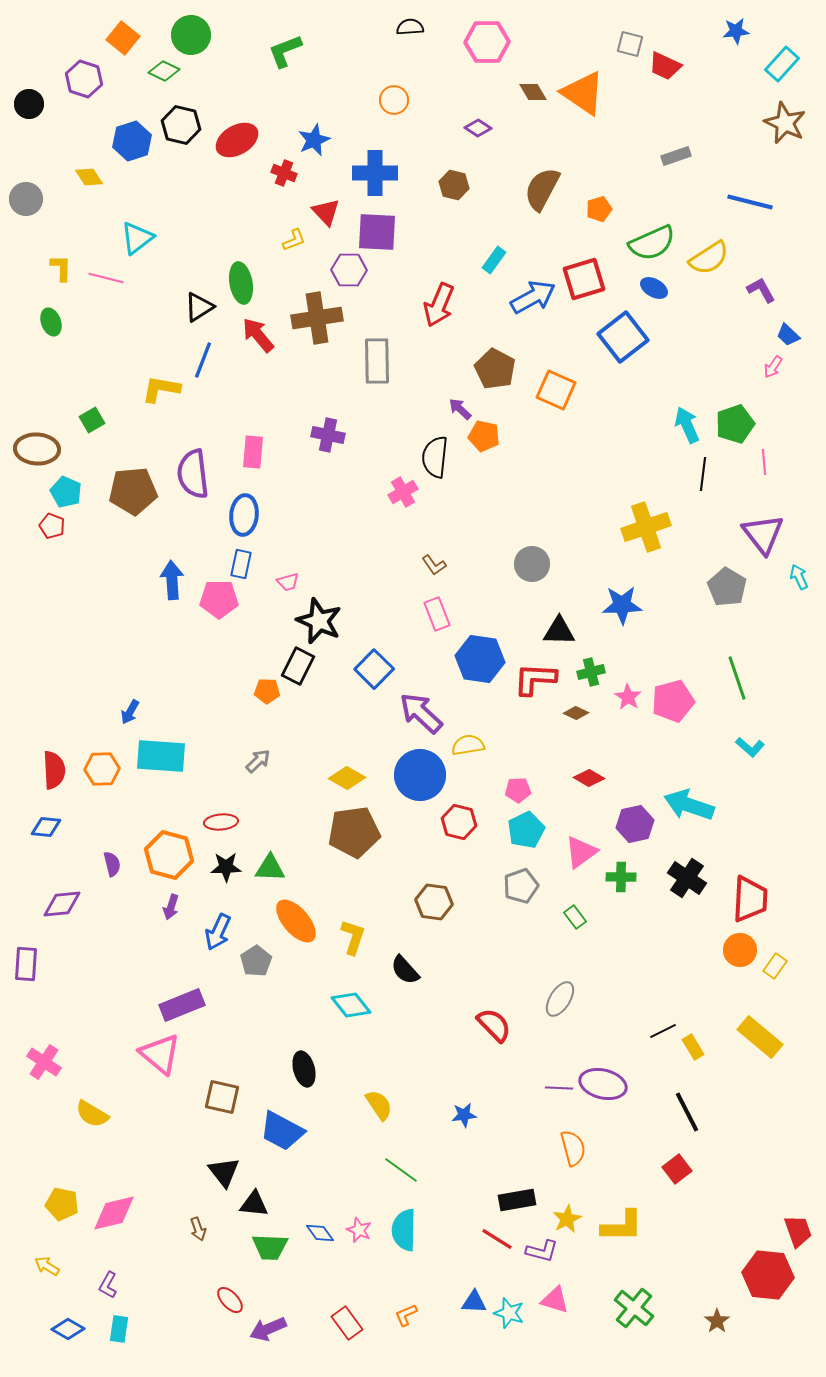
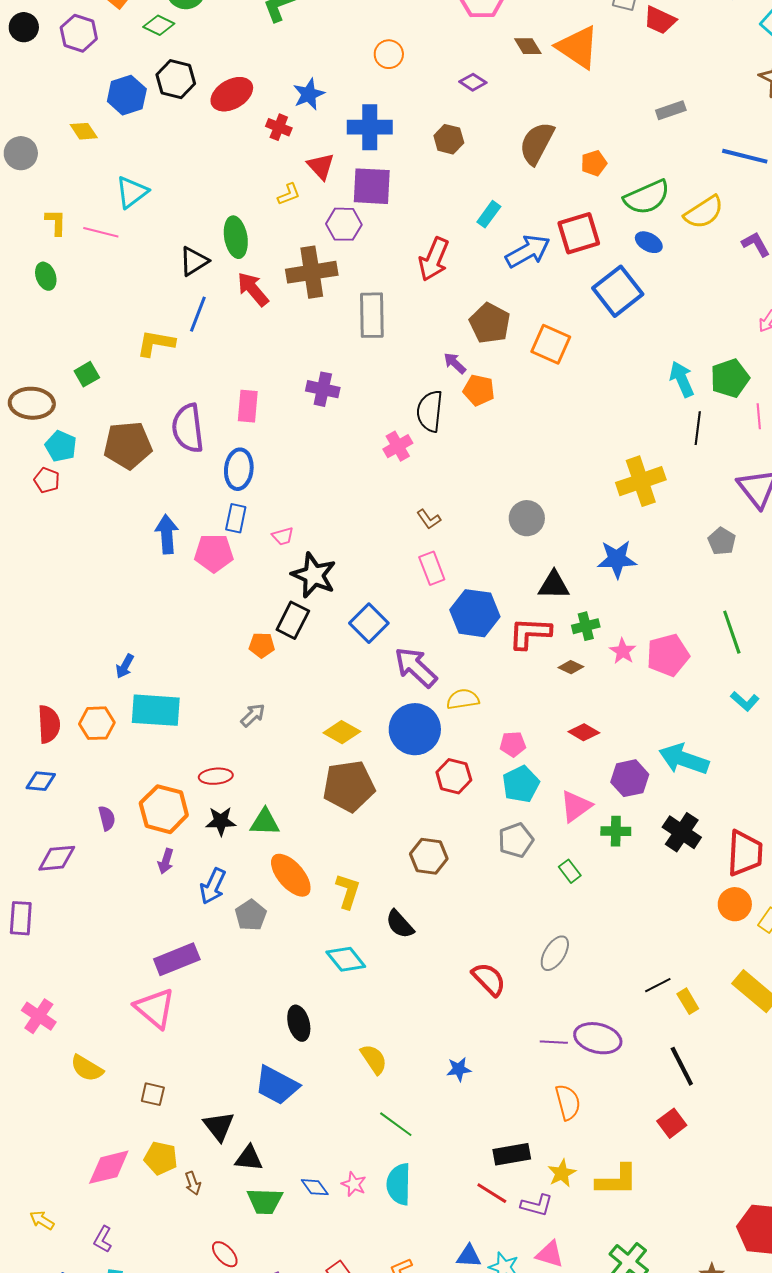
black circle: (29, 104) -> (24, 27), moved
gray pentagon: (727, 587) -> (722, 541), size x0.7
brown square: (222, 1097) -> (153, 1094), moved, size x0.7
yellow pentagon: (62, 1204) -> (161, 1158), moved

